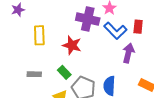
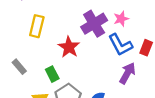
purple cross: (88, 19) -> (94, 24), turned 30
gray rectangle: (34, 74) -> (19, 67), turned 32

